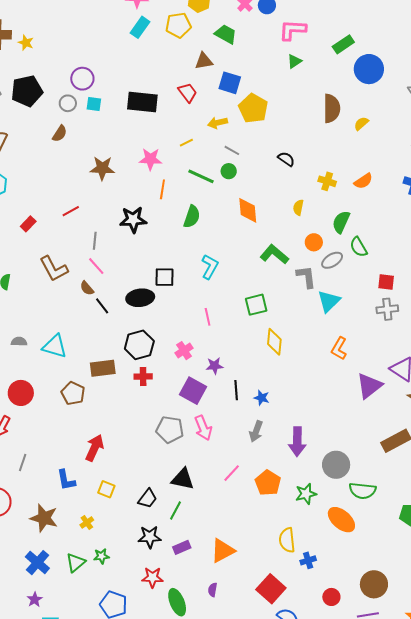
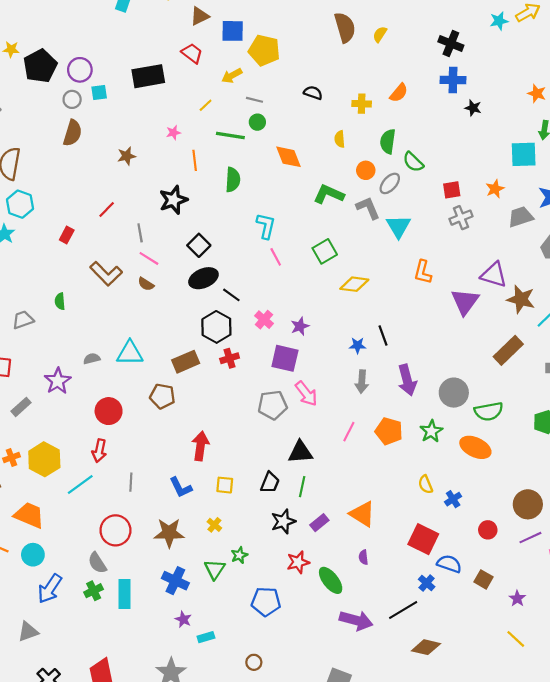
black pentagon: (27, 91) -> (40, 66), moved
brown semicircle: (60, 134) -> (73, 133), size x1.4
pink star: (151, 159) -> (173, 133), size x0.6
brown star: (102, 168) -> (127, 156), size x0.7
black square: (164, 277) -> (199, 245), moved, turned -30
black line: (102, 306) -> (231, 295), moved
pink line: (208, 317) -> (276, 257), moved
yellow diamond: (274, 342) -> (354, 284), turned -72
black line: (236, 390) -> (383, 336), moved
yellow semicircle: (287, 540) -> (425, 484), size x0.7
orange triangle: (223, 551) -> (362, 514), turned -44

